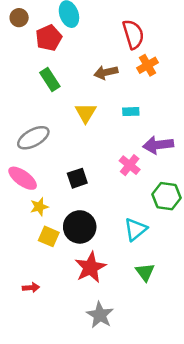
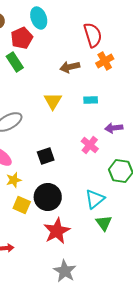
green rectangle: (50, 79) -> (15, 62), moved
purple arrow: (158, 145) -> (114, 128), size x0.7
green triangle: (145, 272) -> (104, 223), moved

